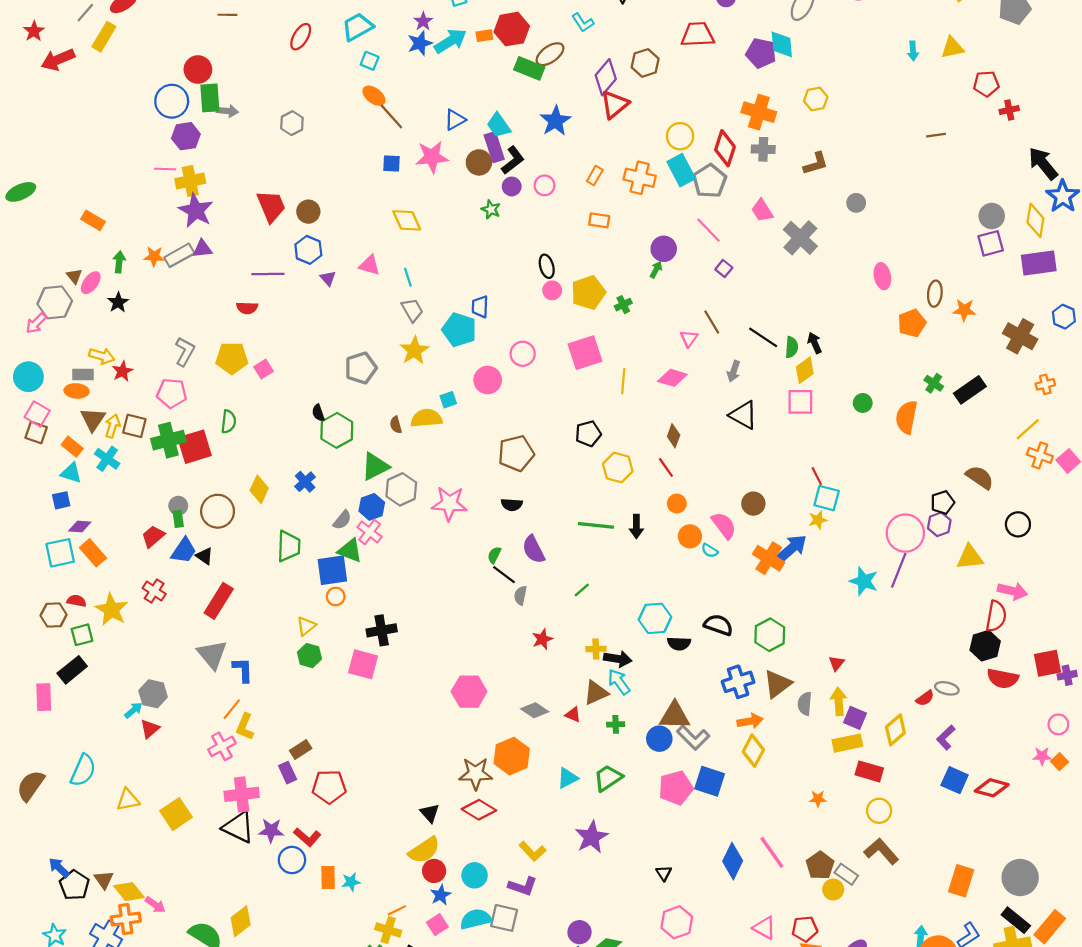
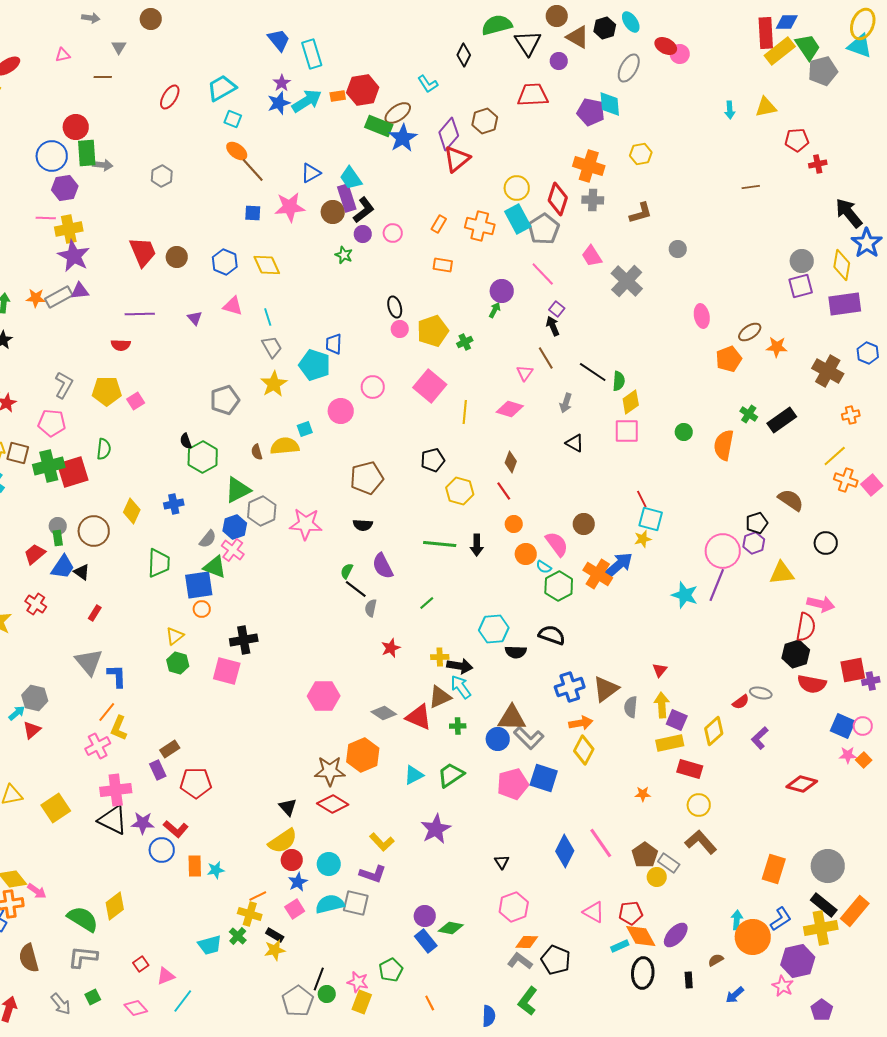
blue star: (555, 121) -> (403, 138), moved
blue hexagon: (308, 250) -> (225, 262), moved
brown ellipse: (935, 294) -> (750, 332), turned 50
black arrow: (815, 343) -> (553, 326), moved
pink square: (585, 353) -> (430, 386), turned -32
black triangle: (744, 415) -> (575, 443), size x0.7
blue cross: (305, 482) -> (174, 504), turned 30
red rectangle: (219, 601) -> (95, 613), size x0.5
green hexagon: (770, 635) -> (559, 586), moved
red triangle: (573, 715) -> (419, 717), size x1.8
blue square: (955, 780) -> (843, 726), moved

